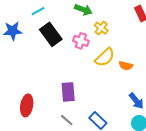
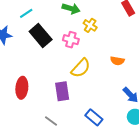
yellow semicircle: (105, 57) -> (81, 68), moved
red ellipse: (27, 105) -> (22, 88), moved
gray line: (67, 120) -> (51, 121), moved

